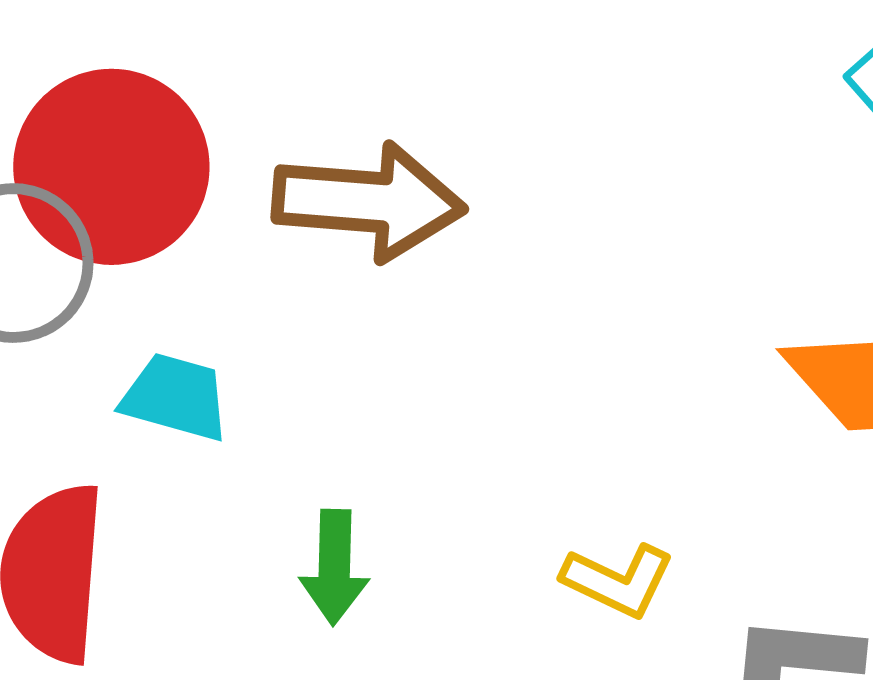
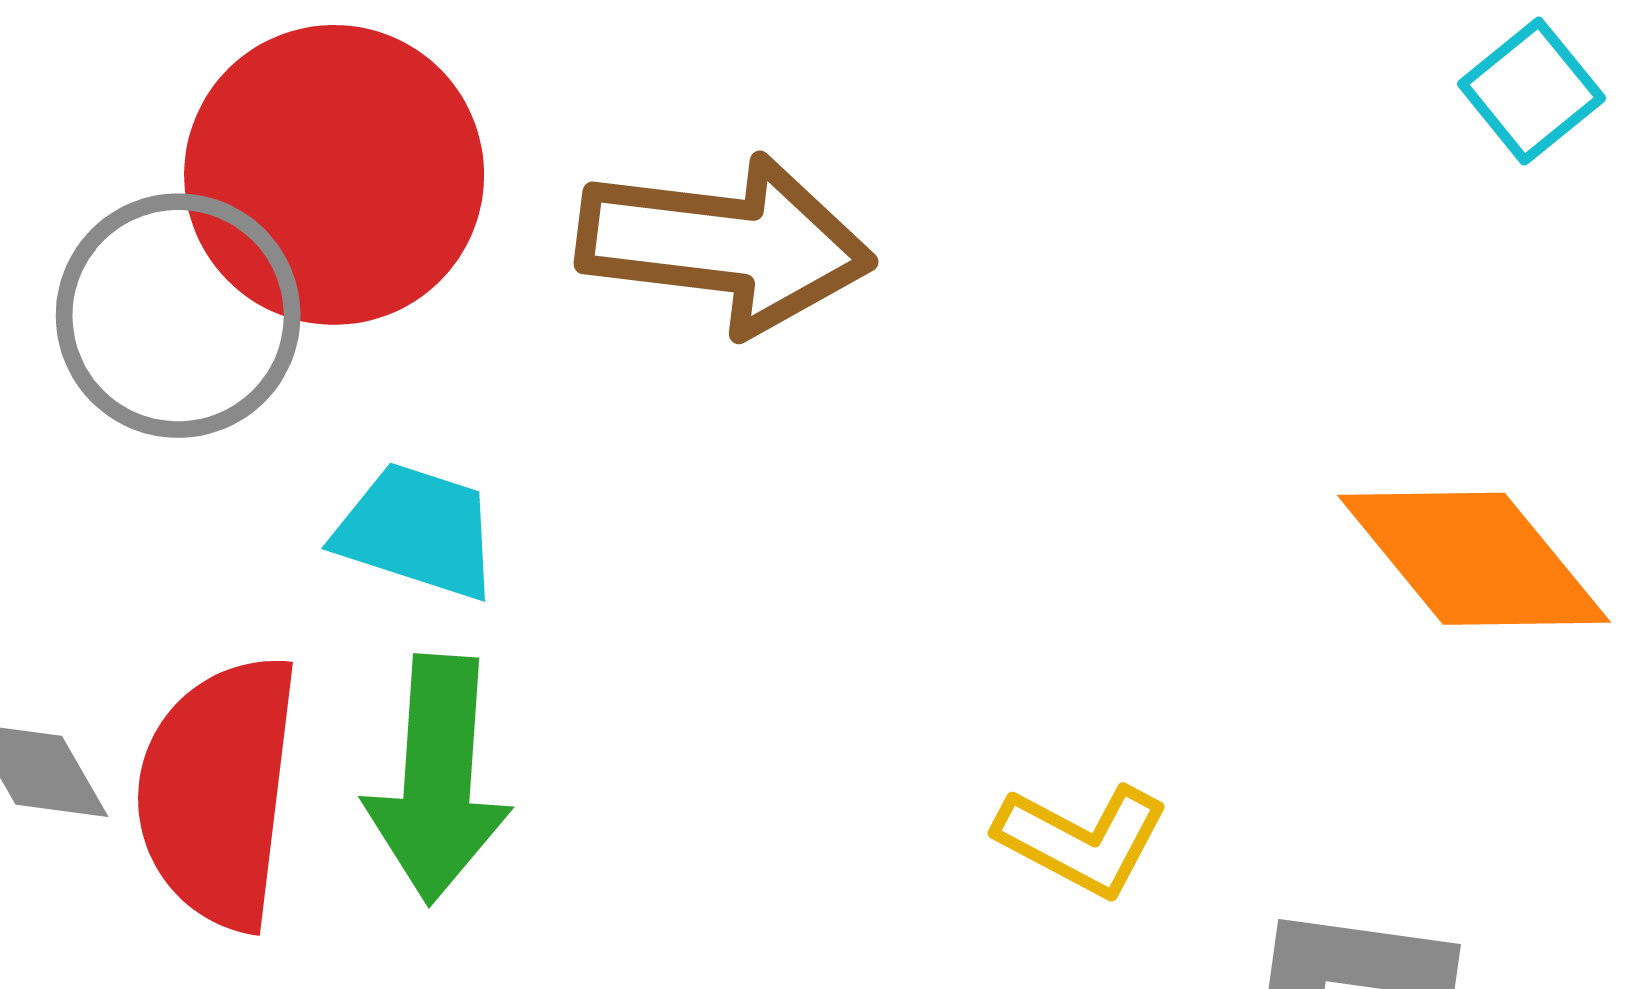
green arrow: (334, 567) -> (438, 779), moved, size x1.4

